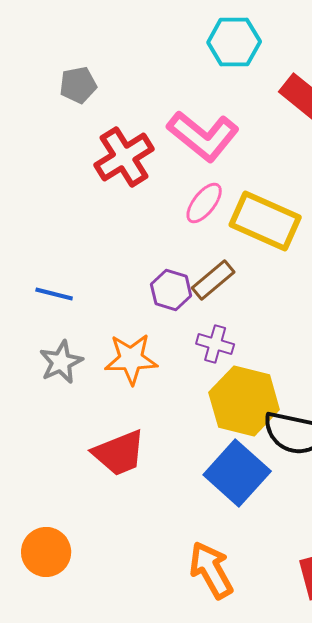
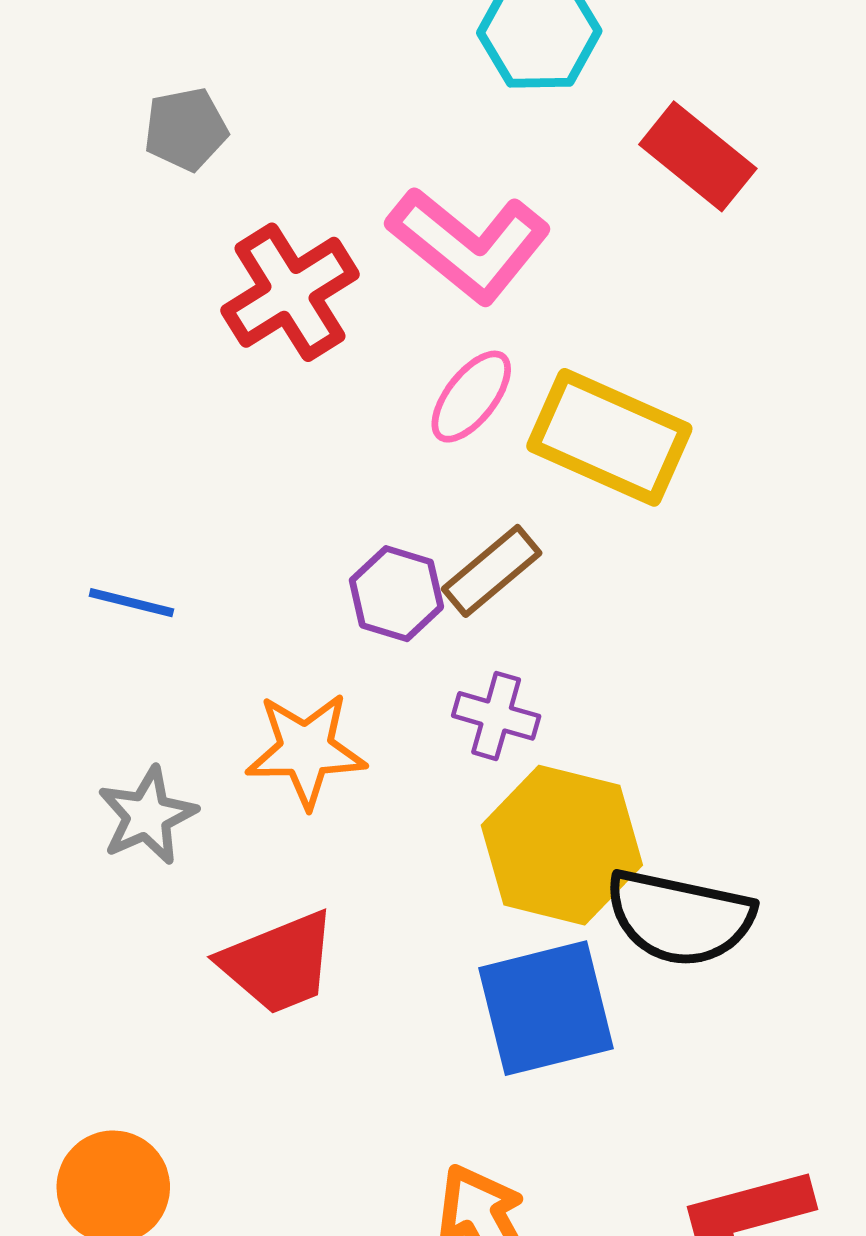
gray star: (61, 362) -> (147, 816), moved
blue square: (237, 473) -> (546, 1008), turned 34

